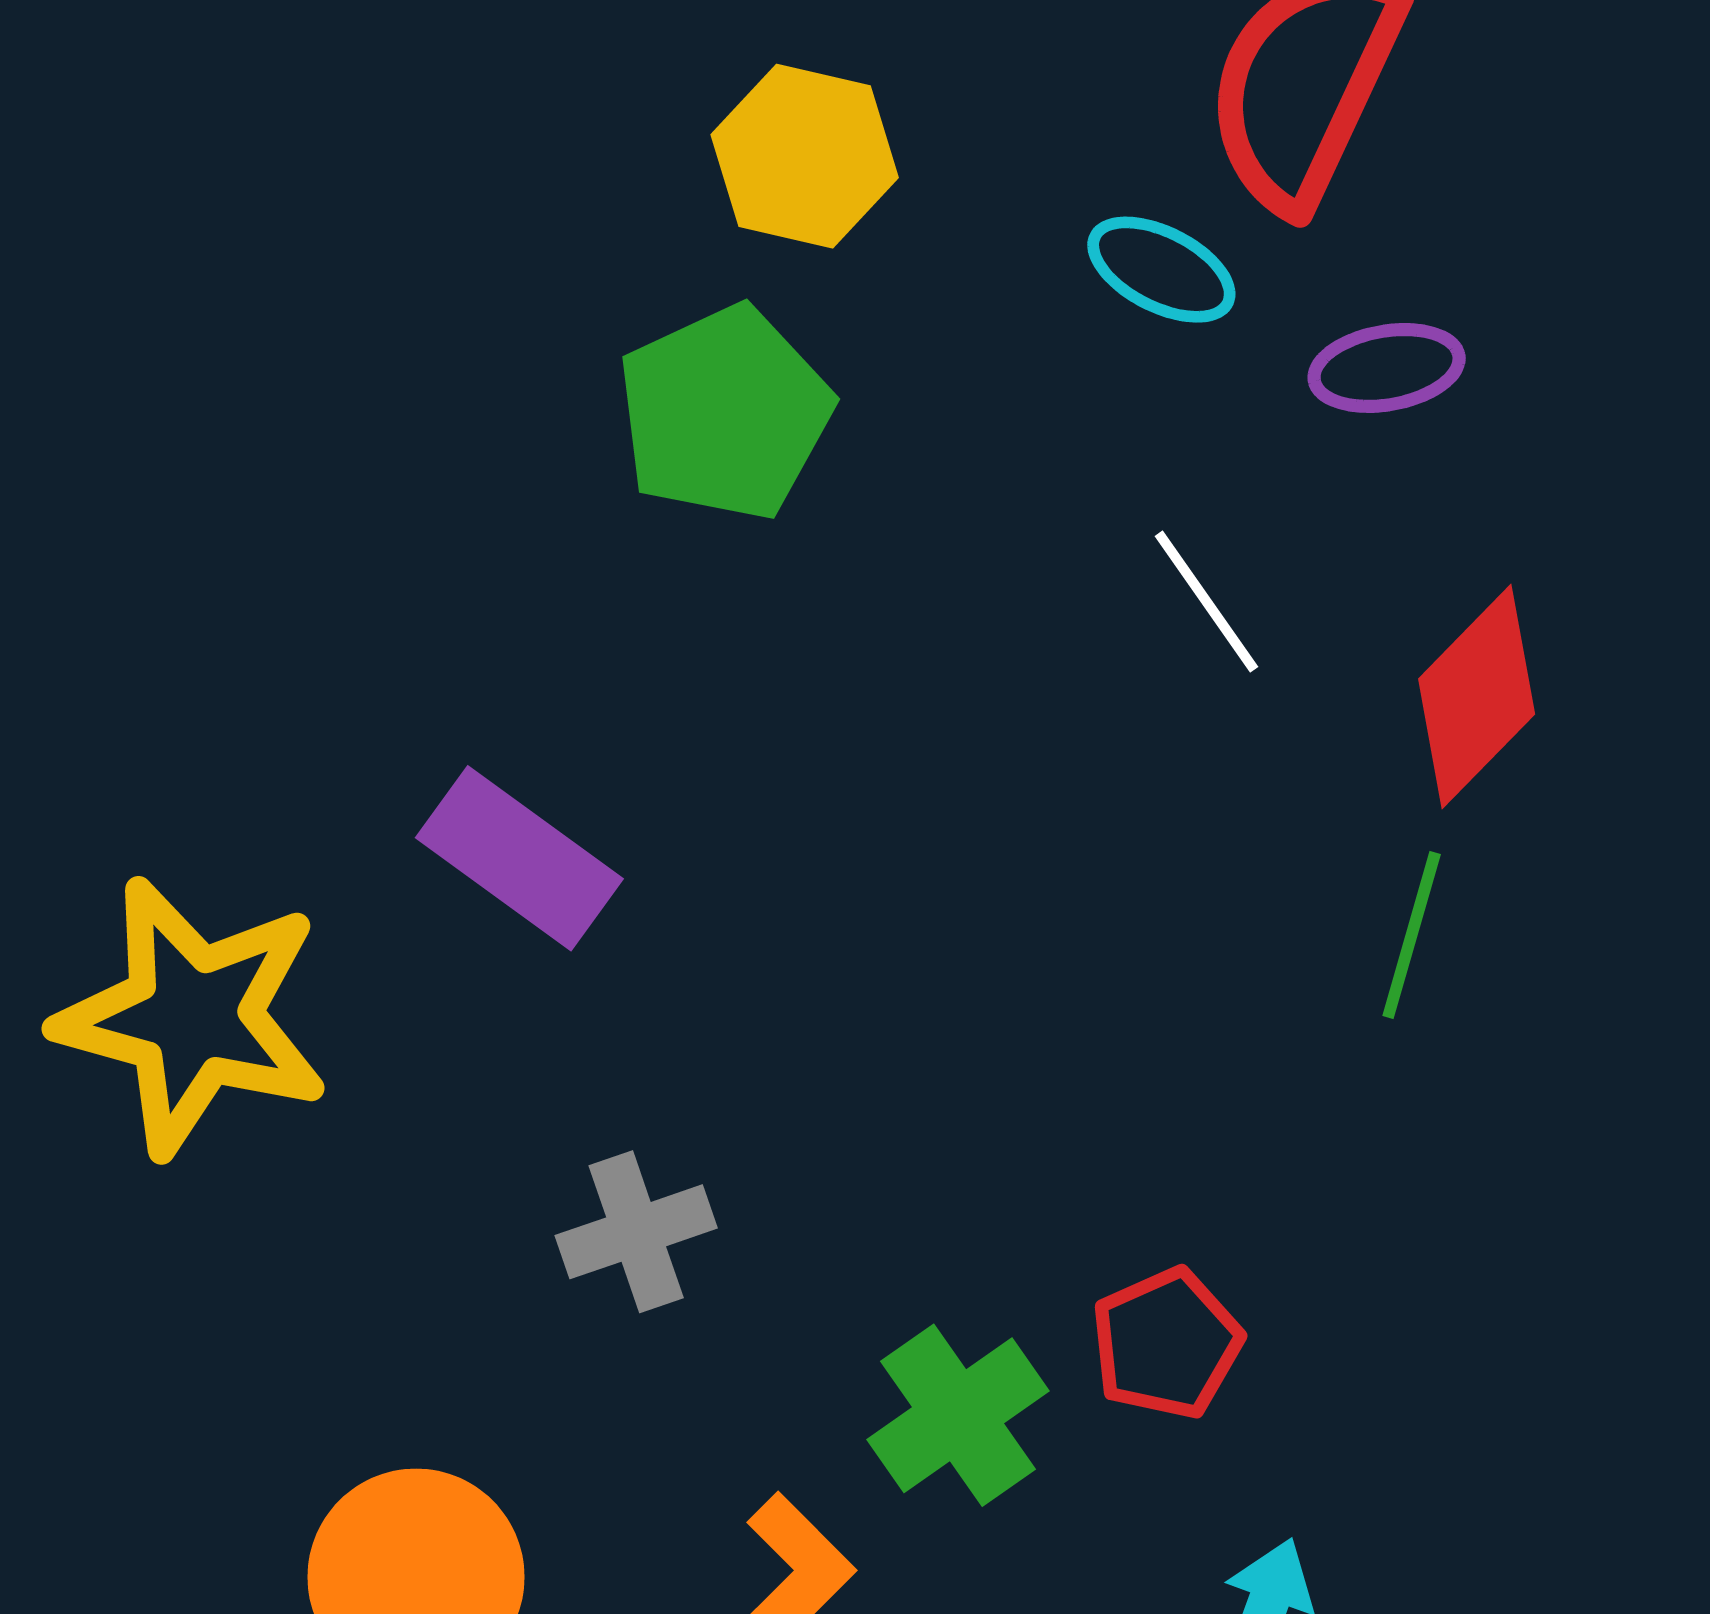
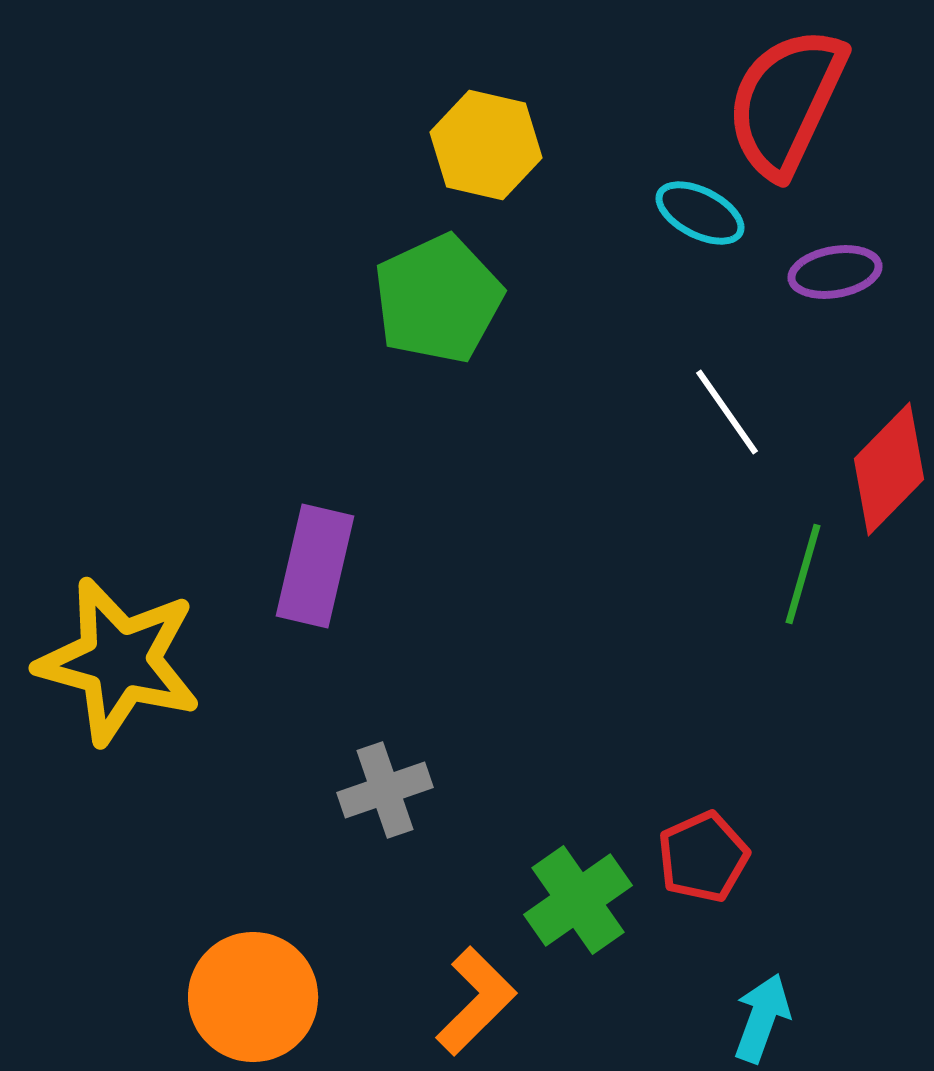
purple rectangle: (519, 858) -> (315, 566), turned 67
green line: (1412, 935) -> (803, 574), moved

